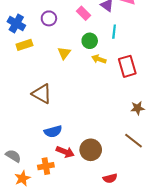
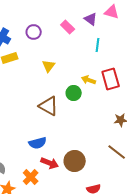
green circle: (90, 41) -> (74, 93), moved
yellow arrow: (99, 59) -> (89, 80), moved
brown triangle: (42, 94) -> (49, 106), moved
orange cross: (46, 166) -> (31, 177), turned -35

